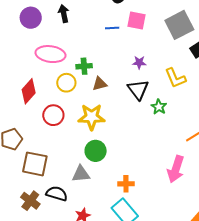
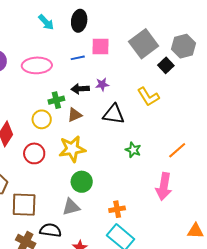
black arrow: (64, 14) -> (80, 89), moved, turned -72
pink ellipse: (50, 54) -> (37, 65), moved
purple star: (139, 62) -> (102, 84), moved
black triangle: (138, 90) -> (114, 114), turned -35
green star: (159, 107) -> (133, 150), moved

